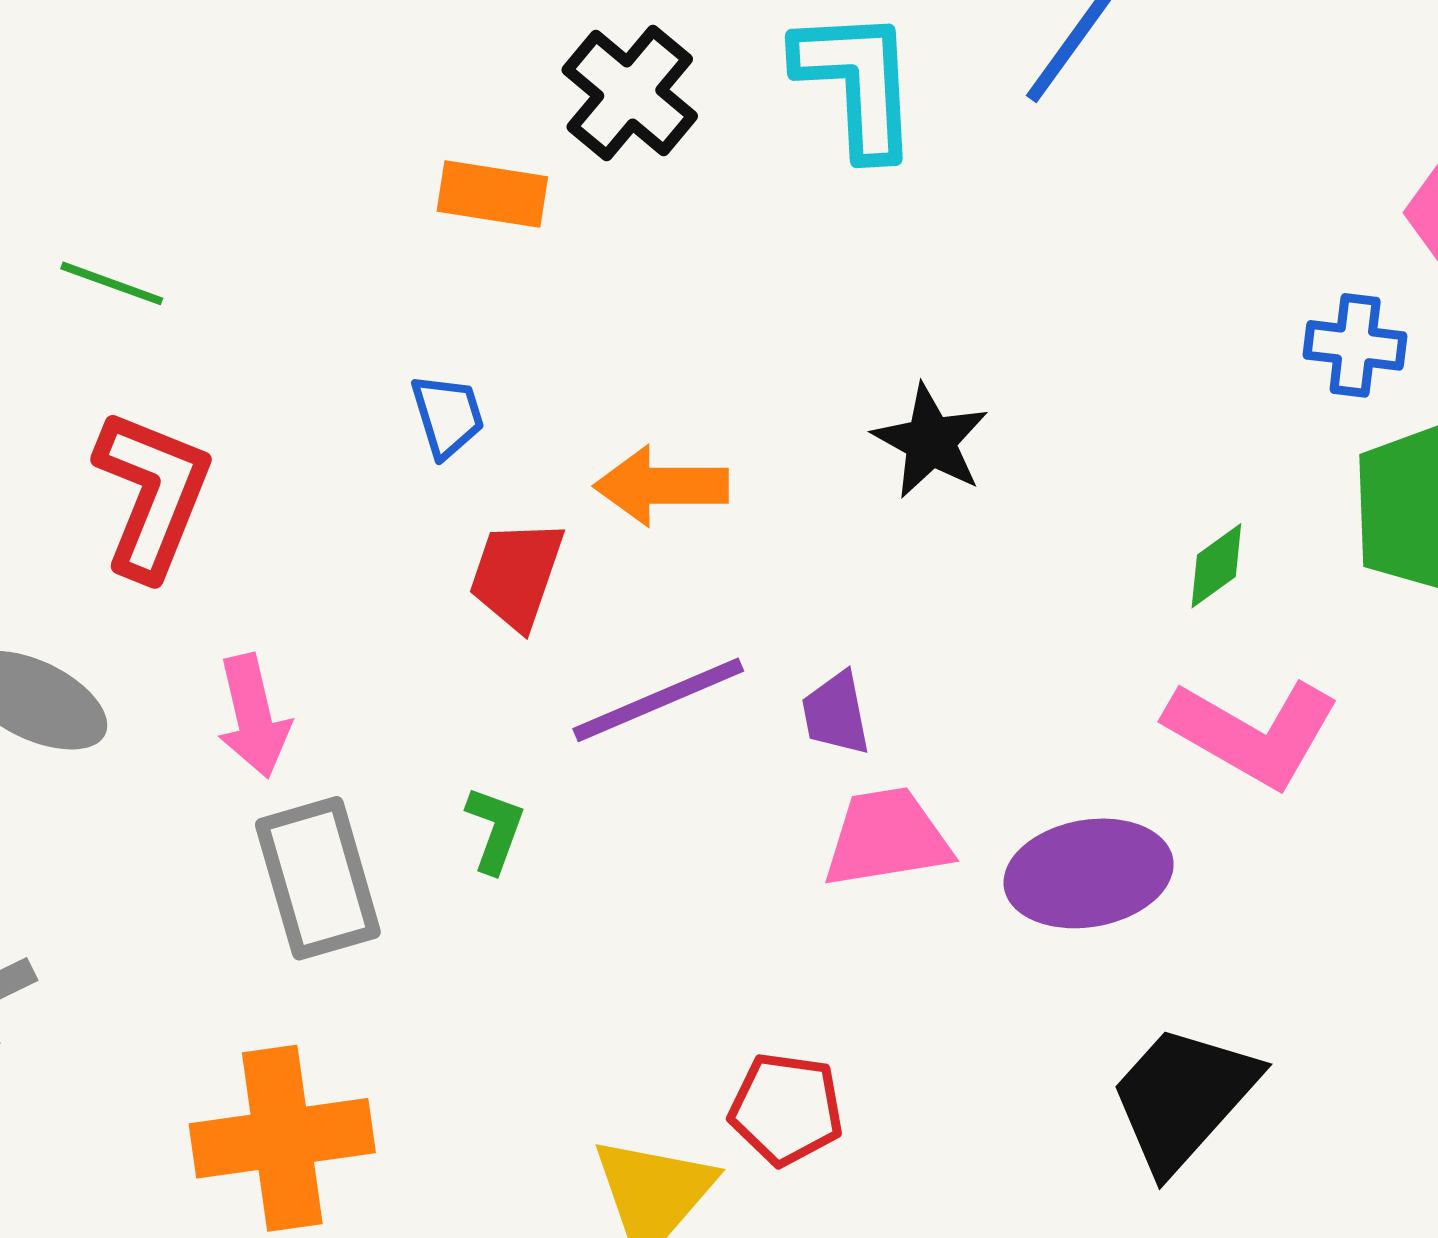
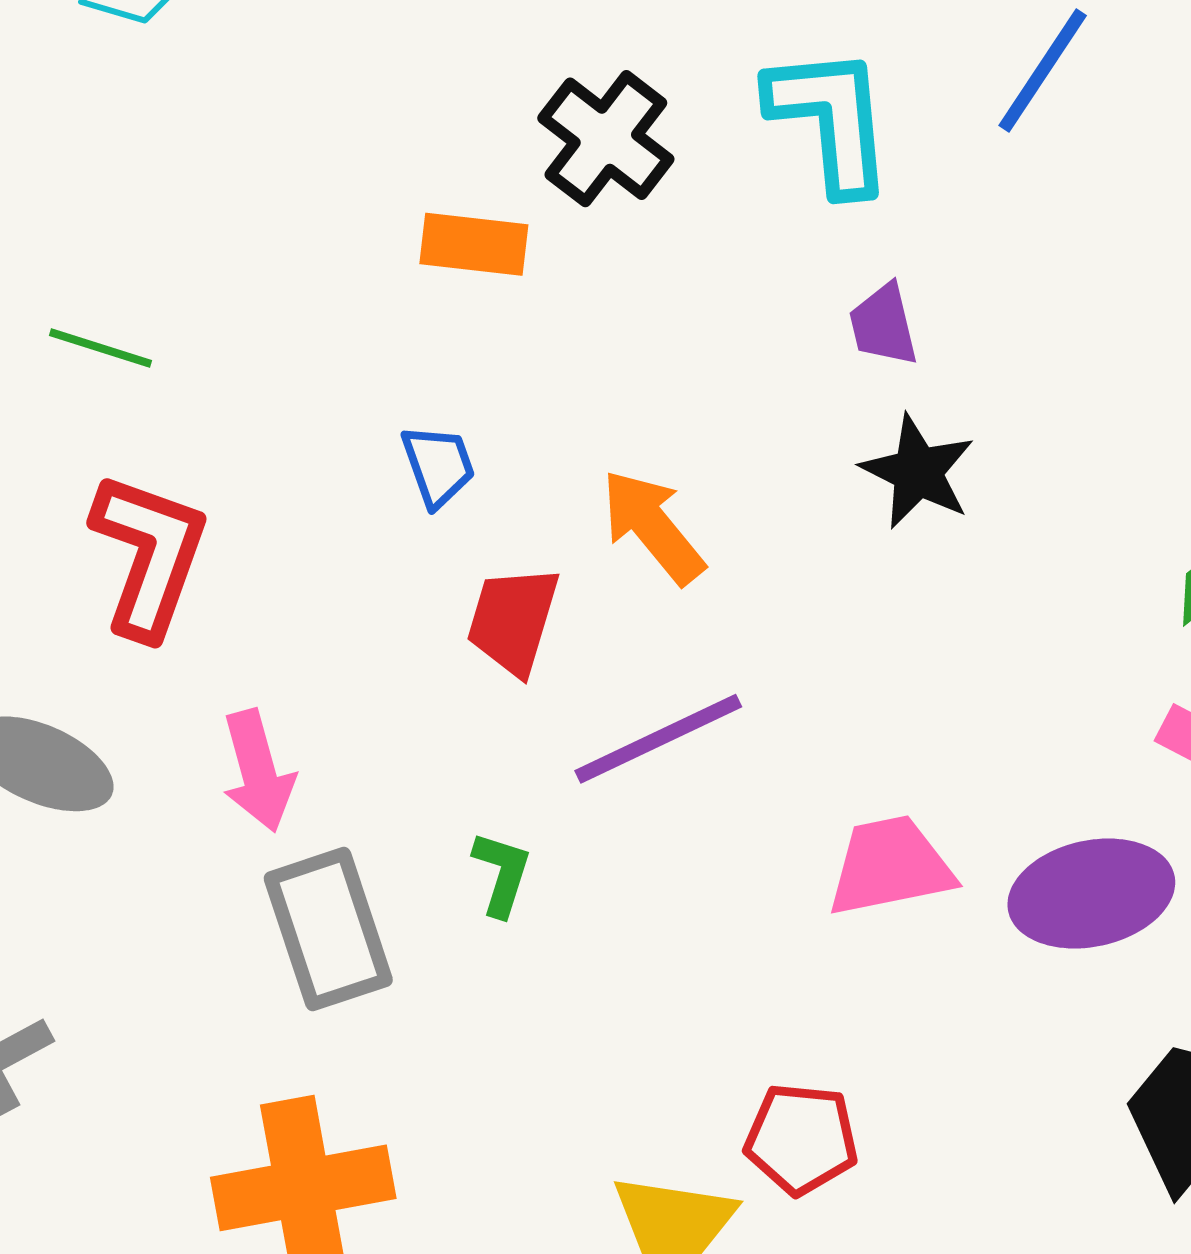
orange arrow: (661, 486) -> (653, 527), turned 53
purple trapezoid: (836, 713) -> (883, 325), moved

